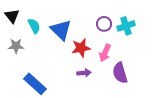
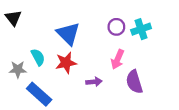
cyan semicircle: (34, 26) -> (38, 57), moved
gray star: (16, 46) -> (18, 69), moved
red star: (81, 48) -> (66, 63), moved

